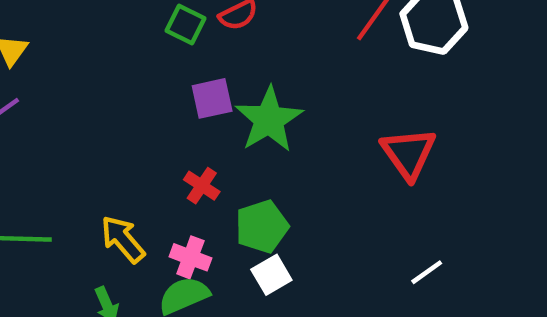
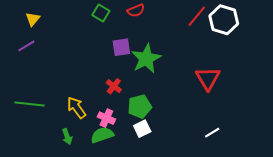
green square: (185, 25) -> (101, 13), moved

